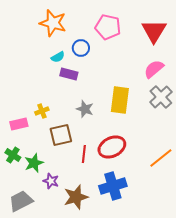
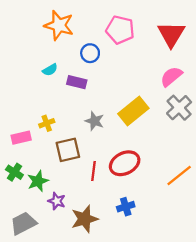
cyan semicircle: (58, 57) -> (50, 70), moved
yellow rectangle: (120, 100) -> (133, 111), turned 44
blue cross: (113, 186) -> (126, 207), size x0.6

